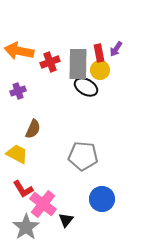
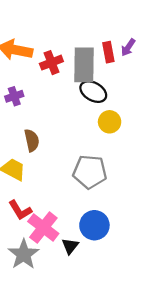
yellow circle: (100, 70) -> (110, 122), moved
brown semicircle: (33, 129) -> (32, 140), turned -36
blue circle: (102, 199) -> (94, 225), moved

